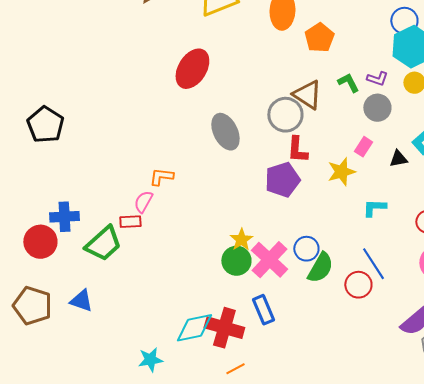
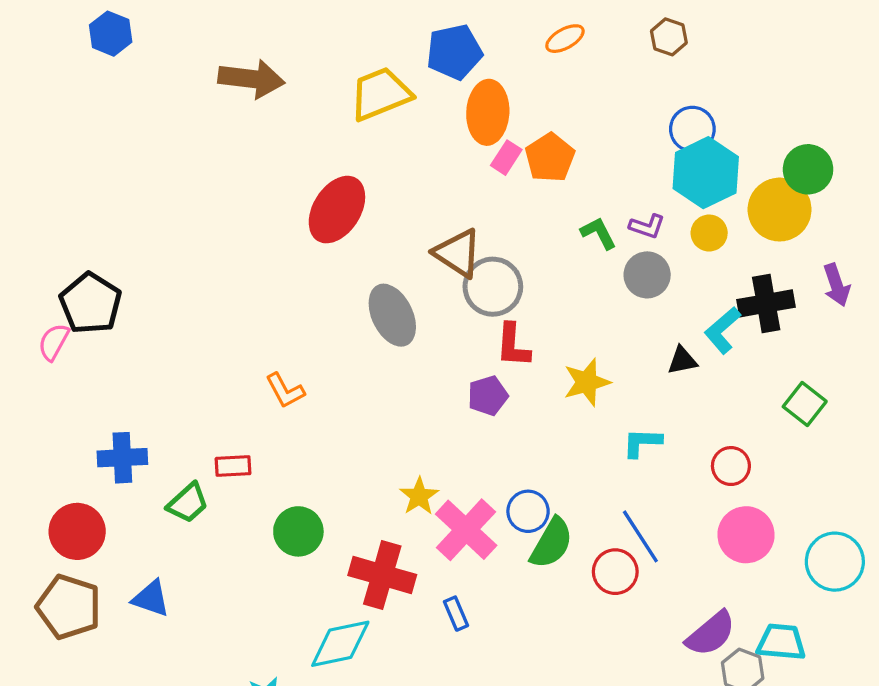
brown triangle: (307, 95) -> (458, 253), moved
pink rectangle: (363, 147) -> (506, 158), moved
orange L-shape: (161, 177) -> (285, 391), turned -125
purple pentagon: (282, 180) -> (488, 396), size x0.7
pink semicircle: (143, 202) -> (54, 342), moved
red circle: (40, 242) -> (77, 531), moved
green trapezoid: (103, 244) -> (188, 503), size x0.7
green circle: (236, 261) -> (298, 531), moved
blue rectangle: (263, 310) -> (456, 614), size x0.7
red cross: (224, 328) -> (382, 575), moved

